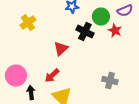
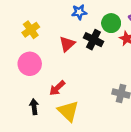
red triangle: (61, 49) -> (67, 44), moved
pink circle: (16, 76) -> (30, 64), moved

